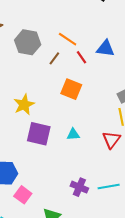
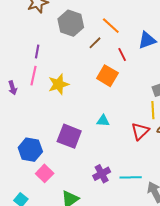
blue triangle: (105, 48) -> (147, 40), turned -36
red line: (81, 57) -> (122, 54), moved
purple square: (39, 134) -> (69, 136), moved
purple cross: (79, 187) -> (102, 174), turned 30

